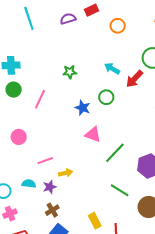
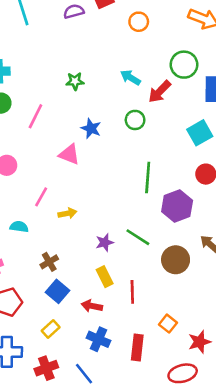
green circle: (106, 97) -> (135, 120), moved
pink triangle: (93, 134) -> (69, 154), moved
green line: (115, 153) -> (148, 177), moved, turned -40
pink line: (45, 161) -> (41, 197), turned -42
purple star: (50, 187) -> (105, 242), moved

